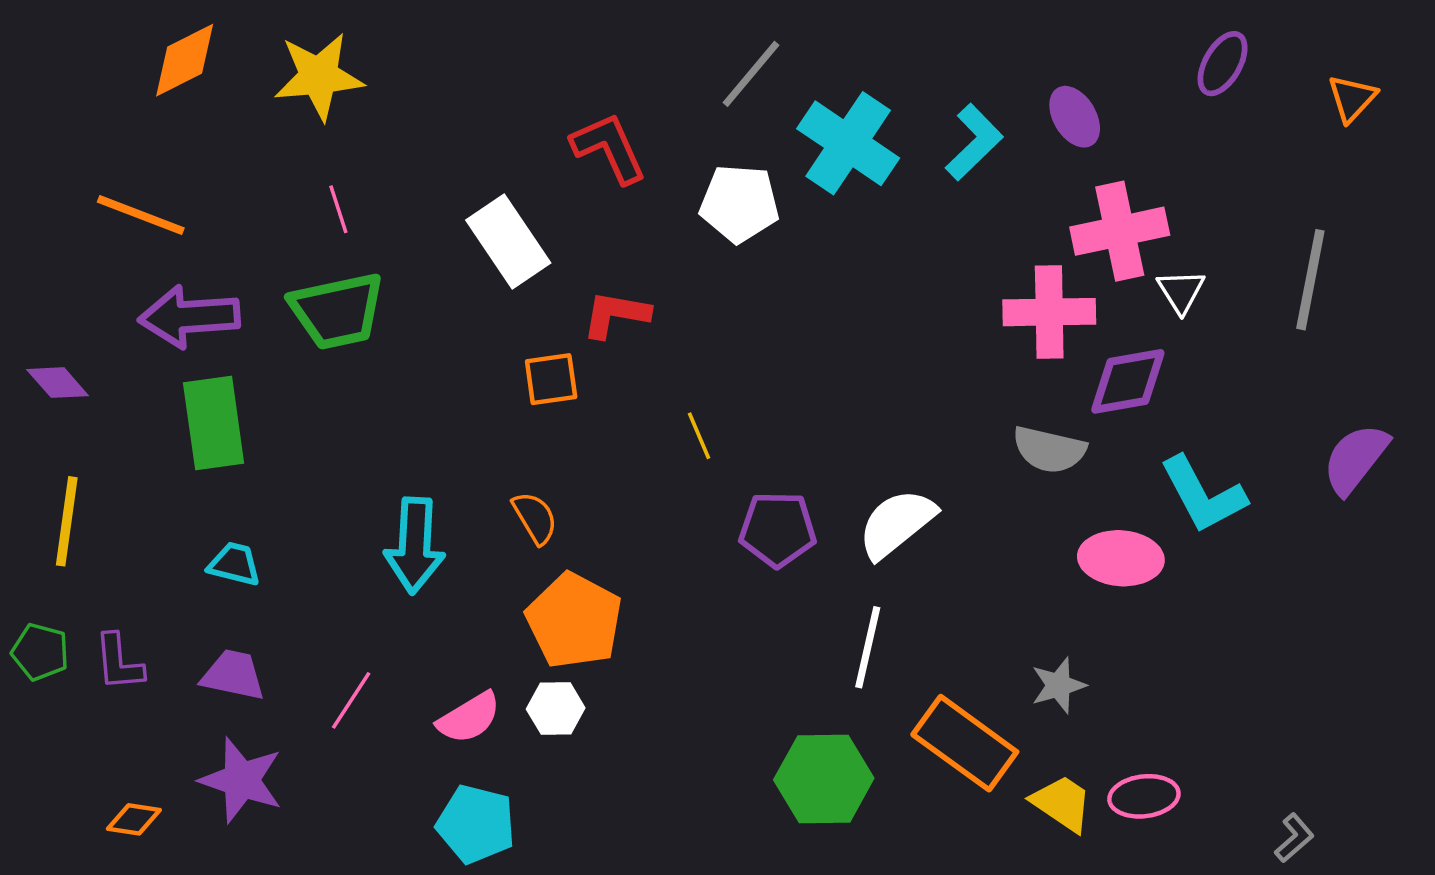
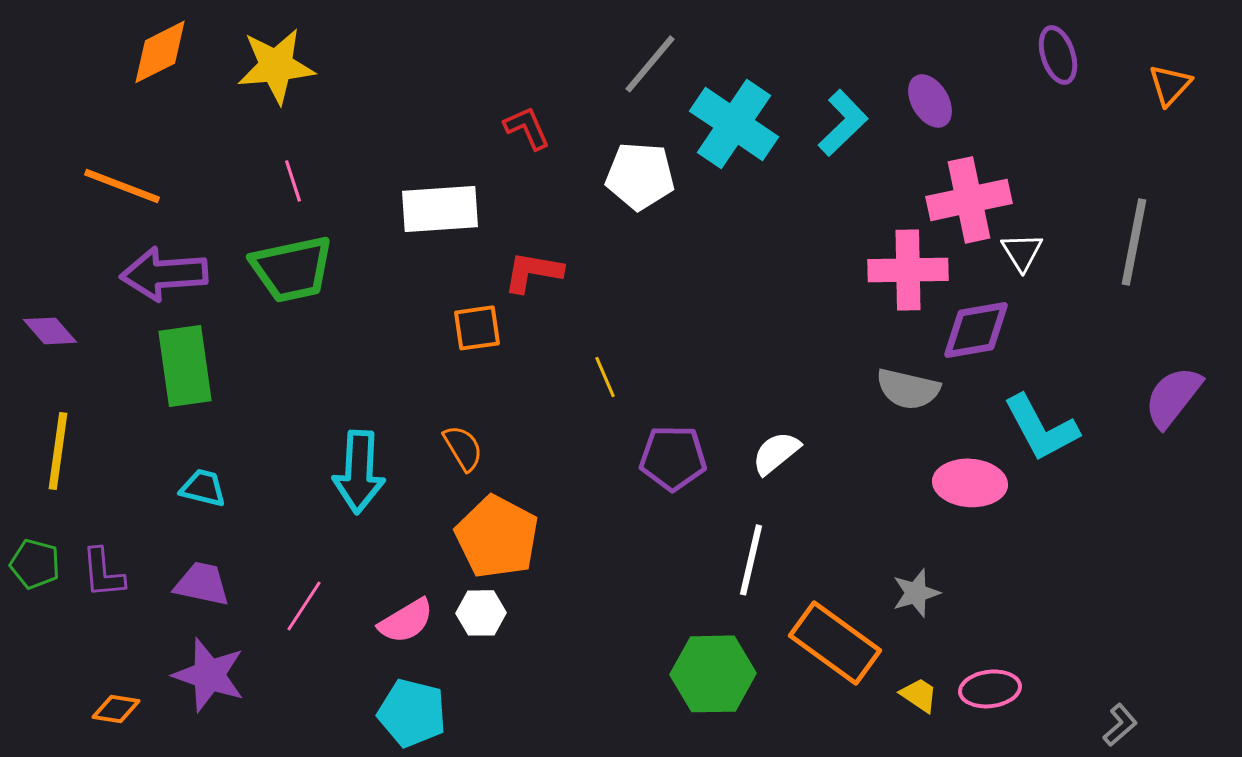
purple ellipse: (1223, 64) -> (1058, 55), turned -48
red L-shape: (609, 148) -> (527, 128), size x0.7
white rectangle: (508, 242) -> (440, 209), turned -60
white semicircle: (897, 524) -> (776, 453), size x0.7
yellow trapezoid: (1062, 803) -> (919, 695), size x0.7

